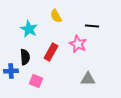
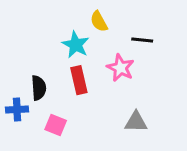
yellow semicircle: (56, 16) -> (99, 21), moved
cyan star: (29, 29) -> (76, 45), moved
red rectangle: (51, 52) -> (79, 80), turned -42

